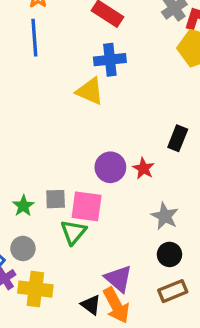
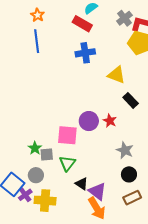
yellow triangle: (90, 91) -> (116, 75), moved
black rectangle: (178, 138) -> (131, 100), turned -63
gray square: (56, 199) -> (47, 155), moved
pink square: (87, 206) -> (67, 135), moved
black triangle: (91, 305) -> (82, 184), moved

